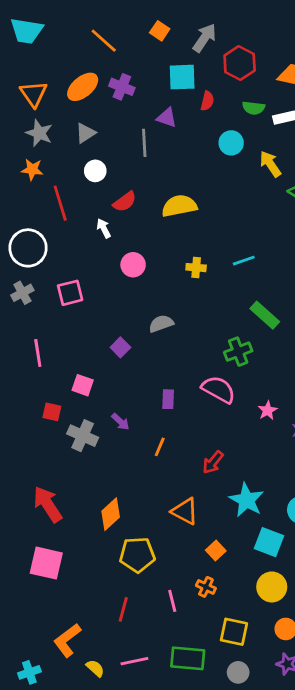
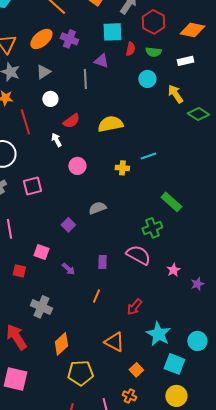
green semicircle: (254, 108) -> (153, 52), moved
cyan line: (244, 261) -> (148, 156), moved
purple arrow: (120, 422) -> (68, 269), moved
gray cross: (83, 436) -> (41, 307), moved

